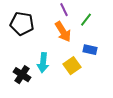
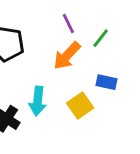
orange arrow: (63, 32) -> (67, 56), turned 75

